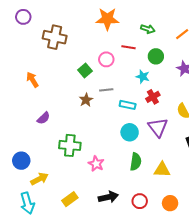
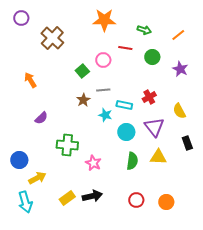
brown cross: (55, 37) -> (52, 38), turned 30
cyan star: (143, 77) -> (105, 115), moved
yellow triangle: (162, 170) -> (158, 157), moved
black arrow: (108, 197) -> (92, 196), moved

